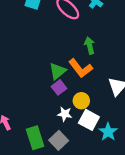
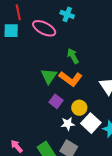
green triangle: (58, 71) -> (49, 76), moved
white square: (89, 120) -> (91, 123), turned 30

